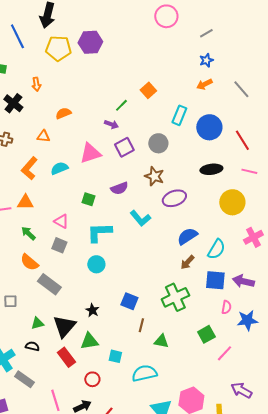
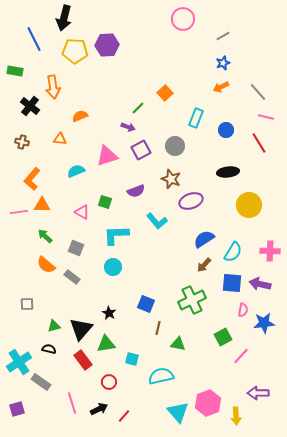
orange arrow: (36, 84) -> (53, 87), size x1.6
blue circle: (209, 127) -> (226, 130), size x0.6
orange L-shape: (29, 168) -> (32, 179), moved
pink line: (249, 171) -> (266, 117), moved
pink triangle: (61, 221) -> (82, 212), moved
pink cross: (253, 237) -> (270, 251), moved, turned 30
gray rectangle: (49, 284) -> (72, 277), moved, size x0.7
purple arrow: (241, 390) -> (258, 393), turned -30

